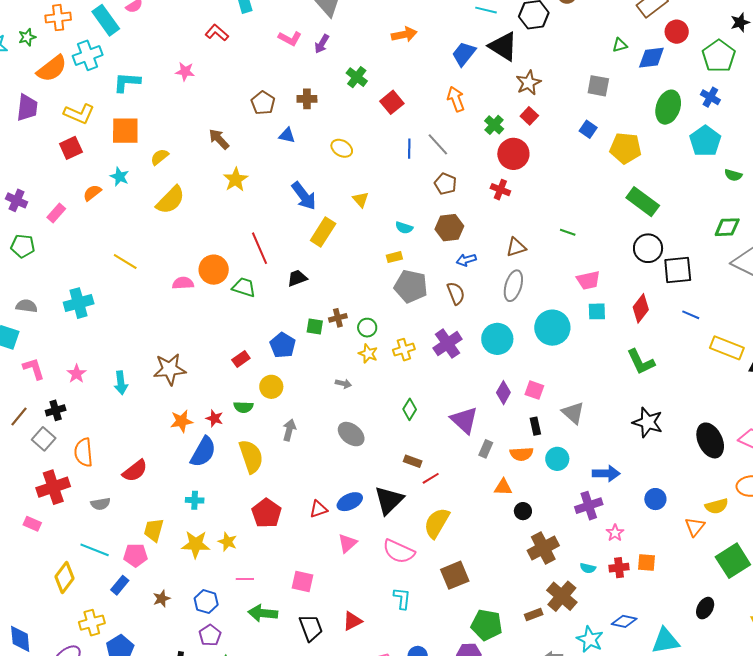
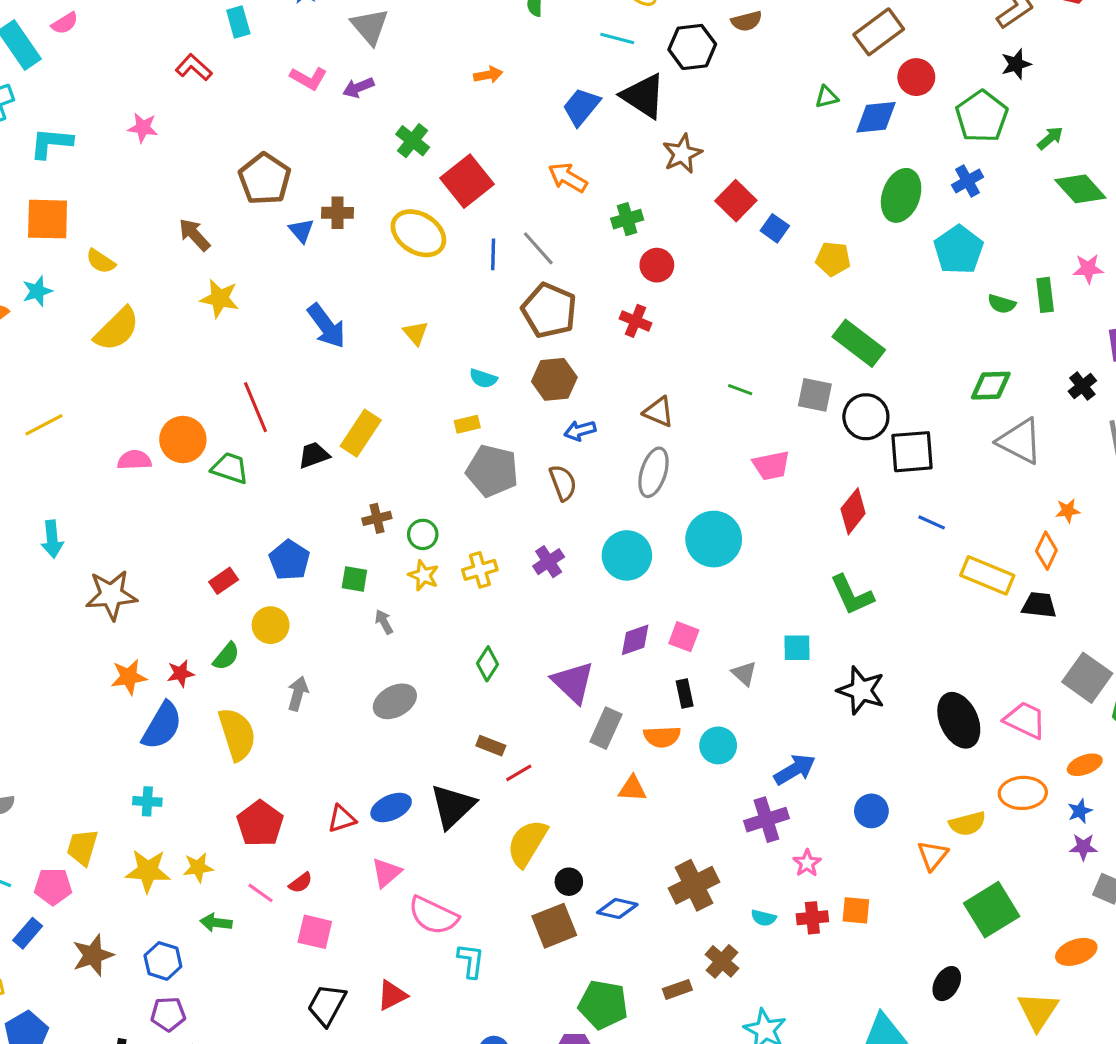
orange arrow: (404, 34) -> (488, 75), size x0.7
purple arrow: (322, 44) -> (358, 88), turned 36
gray square: (598, 86) -> (815, 395), moved
blue cross: (710, 97) -> (968, 181), turned 30
brown cross: (307, 99) -> (337, 213), moved
orange arrow: (456, 99) -> (568, 178), turned -40
red square: (392, 102) -> (467, 181), size x1.4
brown pentagon: (263, 103) -> (265, 179), size x1.4
red square: (529, 116) -> (736, 201), moved, size x1.4
green cross: (494, 125) -> (627, 219), turned 30
blue triangle: (287, 135) -> (301, 231), turned 36
yellow ellipse: (342, 148) -> (418, 233), moved, size x1.6
yellow pentagon: (626, 148) -> (833, 259), size x0.7
red circle: (513, 154) -> (657, 265), size x0.7
yellow semicircle: (160, 157) -> (101, 261), turned -108
cyan star: (120, 177) -> (37, 291), turned 30
yellow star: (236, 179) -> (220, 299), turned -30
brown pentagon: (445, 184) -> (549, 310), size x1.6
yellow rectangle: (323, 232) -> (361, 433), moved
brown triangle: (516, 247) -> (659, 412), turned 40
yellow line: (125, 262) -> (44, 425), turned -60
cyan square: (597, 311) -> (797, 648), moved
green square: (315, 326) -> (354, 579), moved
purple cross: (448, 344) -> (549, 562), size x0.7
cyan arrow: (121, 383) -> (52, 539), moved
gray arrow: (343, 384) -> (384, 622), turned -133
purple diamond: (503, 393) -> (635, 640), turned 40
green semicircle: (243, 407) -> (226, 656), turned -54
gray triangle: (573, 413) -> (744, 673), size x0.7
red star: (214, 418) -> (181, 673), turned -30
gray ellipse: (351, 434) -> (395, 701), turned -68
gray rectangle: (486, 449) -> (606, 728), size x1.4
red semicircle: (135, 471) -> (301, 883), moved, size x0.6
blue arrow: (606, 473) -> (795, 770), turned -32
black circle: (523, 511) -> (569, 882), moved
yellow star: (228, 542) -> (198, 867), turned -30
pink semicircle: (399, 551) -> (433, 915), moved
pink line: (245, 579) -> (261, 893), moved, turned 36
brown cross: (562, 596) -> (722, 961), size x0.7
brown star: (162, 599) -> (93, 955), size x1.5
green arrow: (263, 613) -> (216, 923), moved, size x0.7
blue diamond: (624, 621) -> (617, 908), moved
black trapezoid: (311, 628) -> (327, 1005), turned -132
purple pentagon: (210, 635) -> (168, 1014), turned 30

